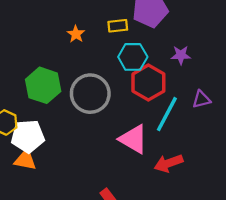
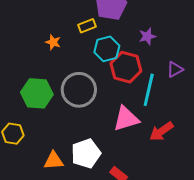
white pentagon: (28, 136) -> (86, 153), moved
pink triangle: (133, 139) -> (126, 119), turned -32
orange triangle: (25, 160) -> (54, 161), moved

